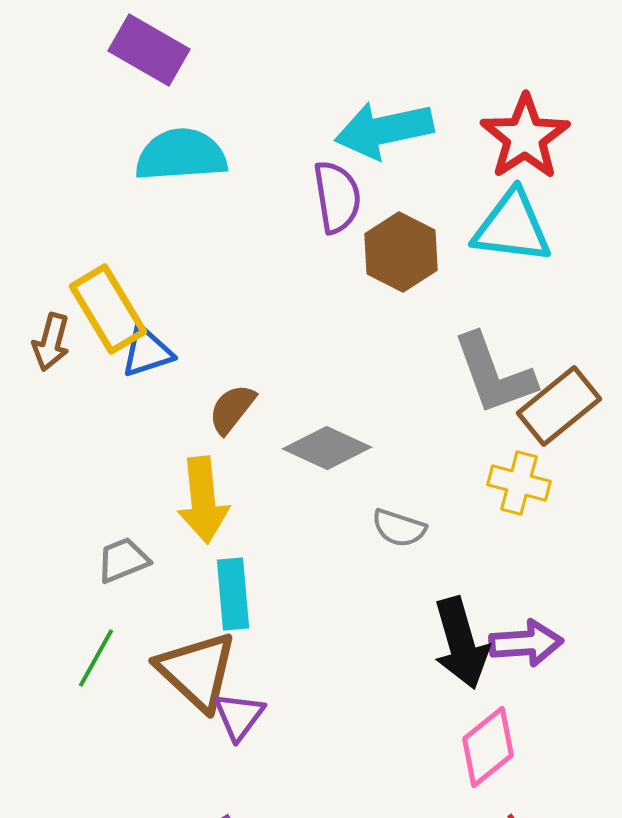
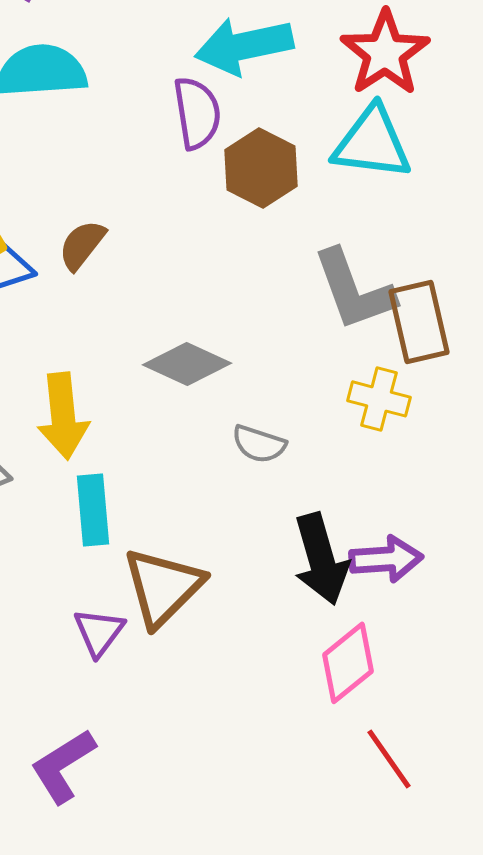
brown rectangle: (559, 406) -> (419, 322), turned -64
brown semicircle: (232, 409) -> (82, 245), moved
brown triangle: (197, 671) -> (163, 587), moved, turned 32

